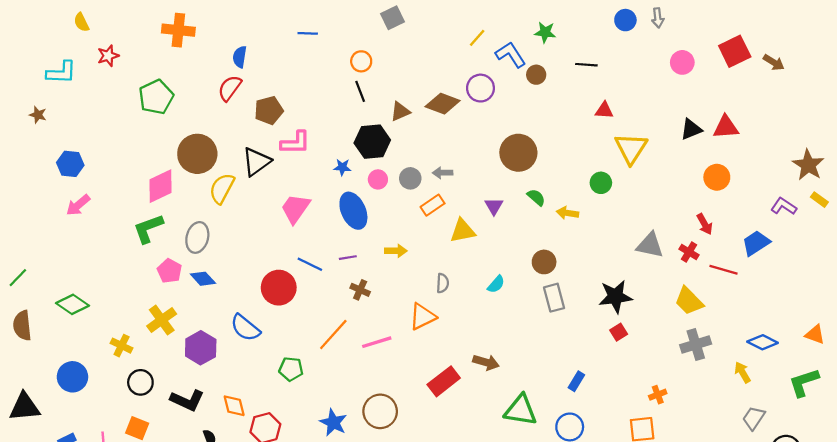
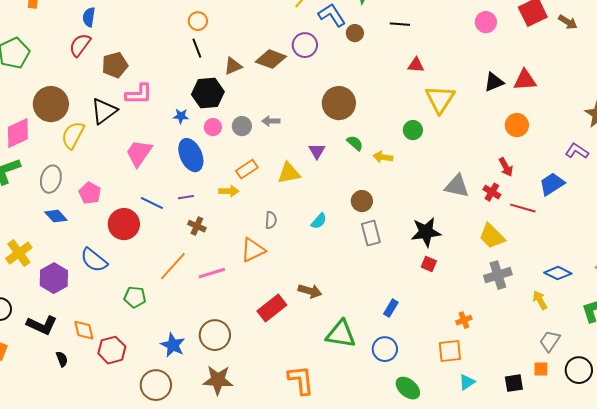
orange rectangle: (433, 205) -> (247, 169), moved
pink pentagon: (169, 271) -> (90, 193), moved
red square: (619, 332) -> (429, 264), turned -35

